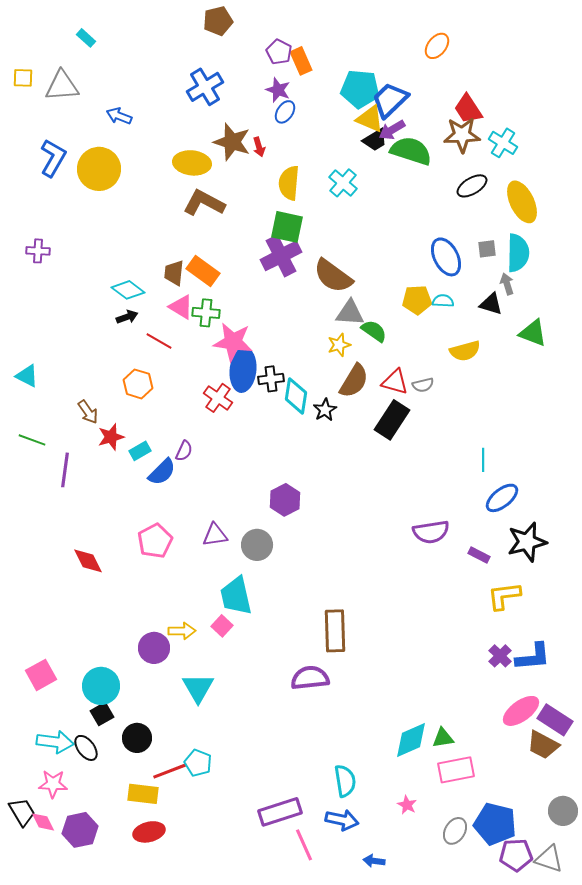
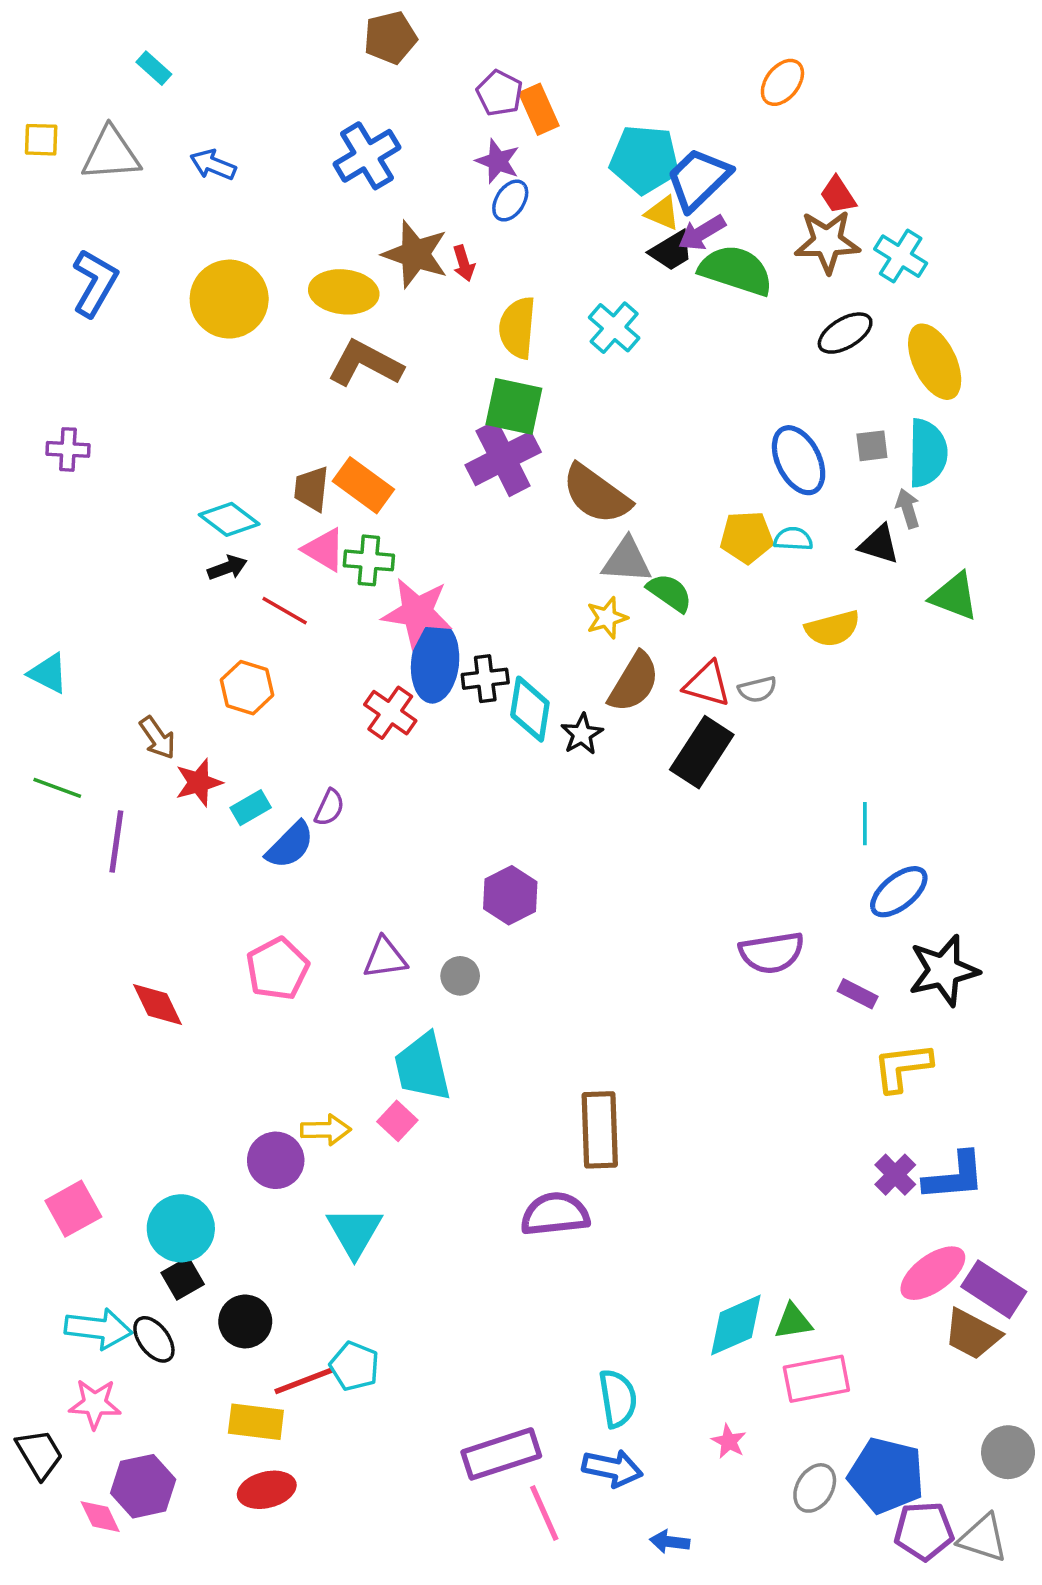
red trapezoid: (468, 109) -> (838, 195), size x0.7
blue arrow: (119, 116) -> (213, 165), moved
yellow triangle: (370, 119) -> (662, 213), size x0.7
yellow circle: (99, 169) -> (229, 299), moved
gray circle: (257, 545) -> (460, 976), size x0.7
pink diamond: (43, 822) -> (100, 1517), moved

